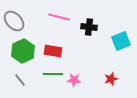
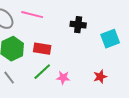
pink line: (59, 17) -> (32, 15), moved
green line: (53, 74) -> (42, 72), turned -42

